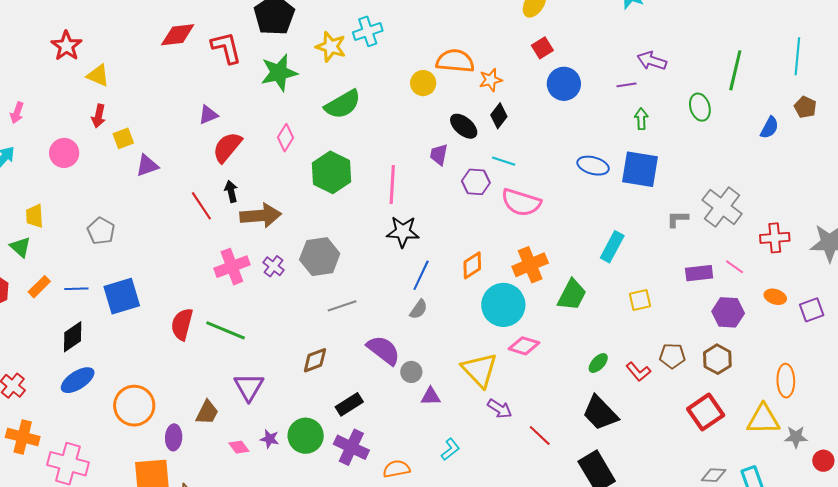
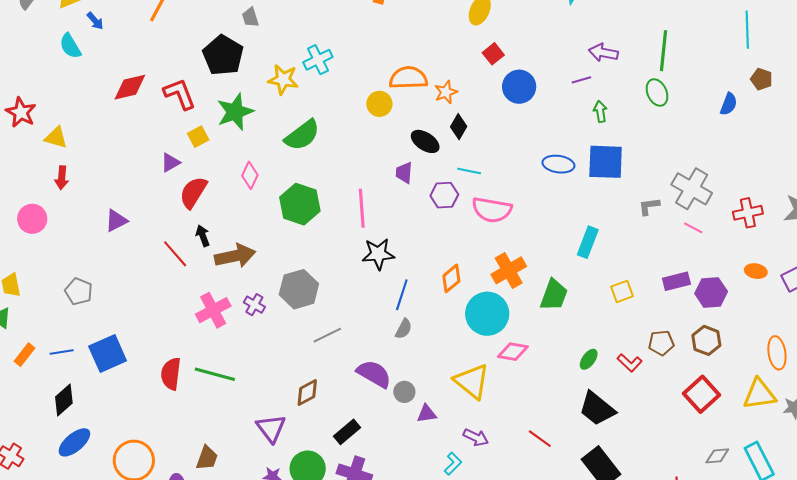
green line: (735, 70) -> (663, 51), moved
yellow square: (123, 138) -> (198, 137), moved
pink line: (735, 267) -> (693, 228), moved
purple rectangle: (699, 273) -> (676, 281), moved
purple triangle: (249, 387) -> (271, 428), moved
purple arrow: (500, 409) -> (476, 437), moved

